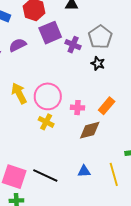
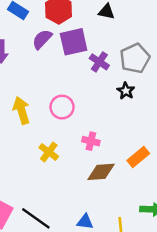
purple semicircle: (18, 45) -> (42, 39), moved, turned -30
pink circle: (48, 96) -> (62, 107), moved, size x0.7
orange rectangle: (107, 106) -> (138, 157), moved

